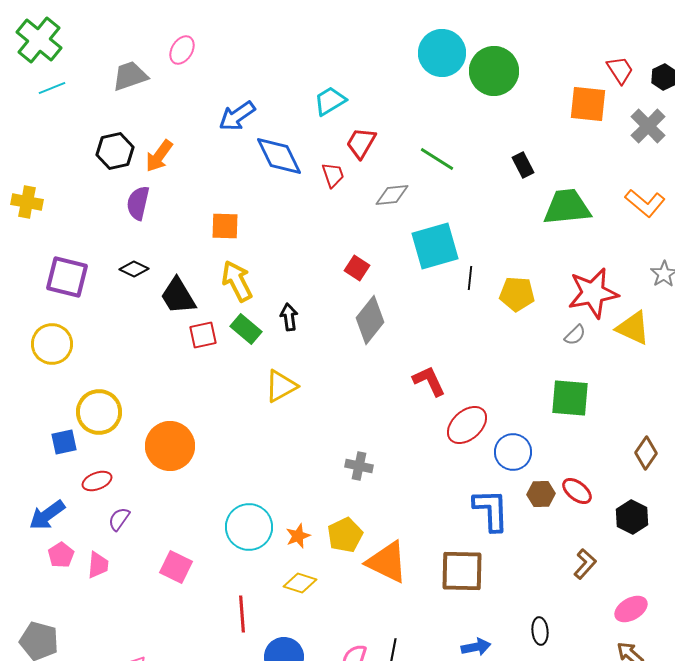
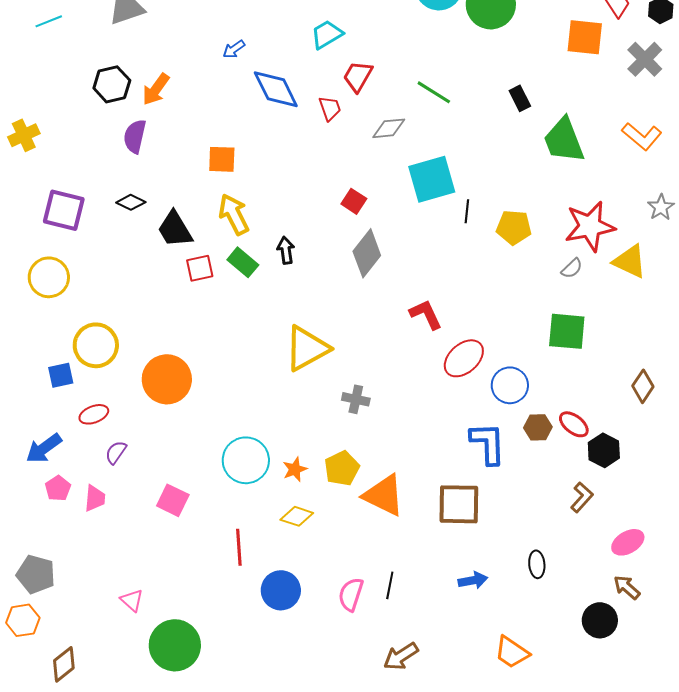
blue arrow: (237, 116) -> (234, 49), size x0.6
yellow cross: (27, 202) -> (24, 135), turned -36
green trapezoid: (567, 207) -> (564, 140), turned -105
yellow triangle: (281, 386) -> (307, 348), moved, size x1.4
black hexagon: (632, 517) -> (604, 450), moved

